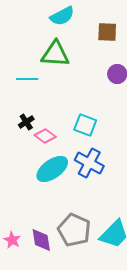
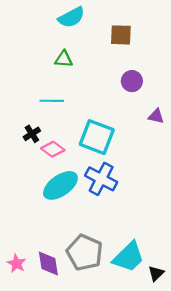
green triangle: (55, 54) -> (64, 59), size x0.6
cyan line: (27, 79) -> (52, 101), moved
cyan square: (85, 125) -> (97, 137), size x1.4

